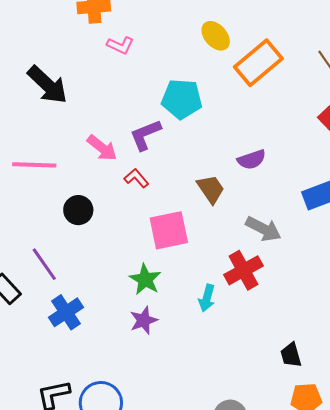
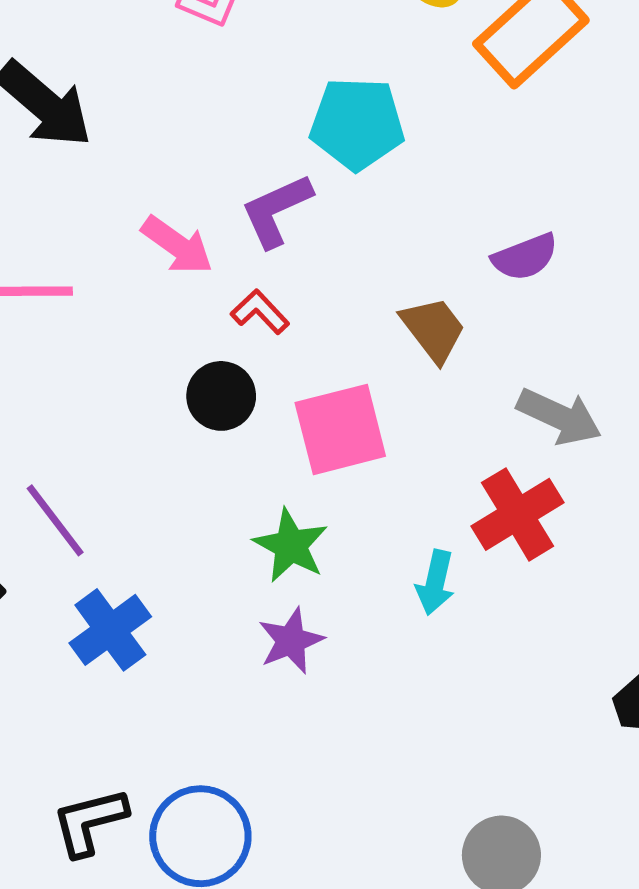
black circle: (78, 210) -> (221, 396), moved

